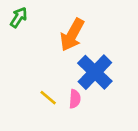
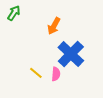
orange arrow: (72, 35) -> (54, 26), size x0.7

